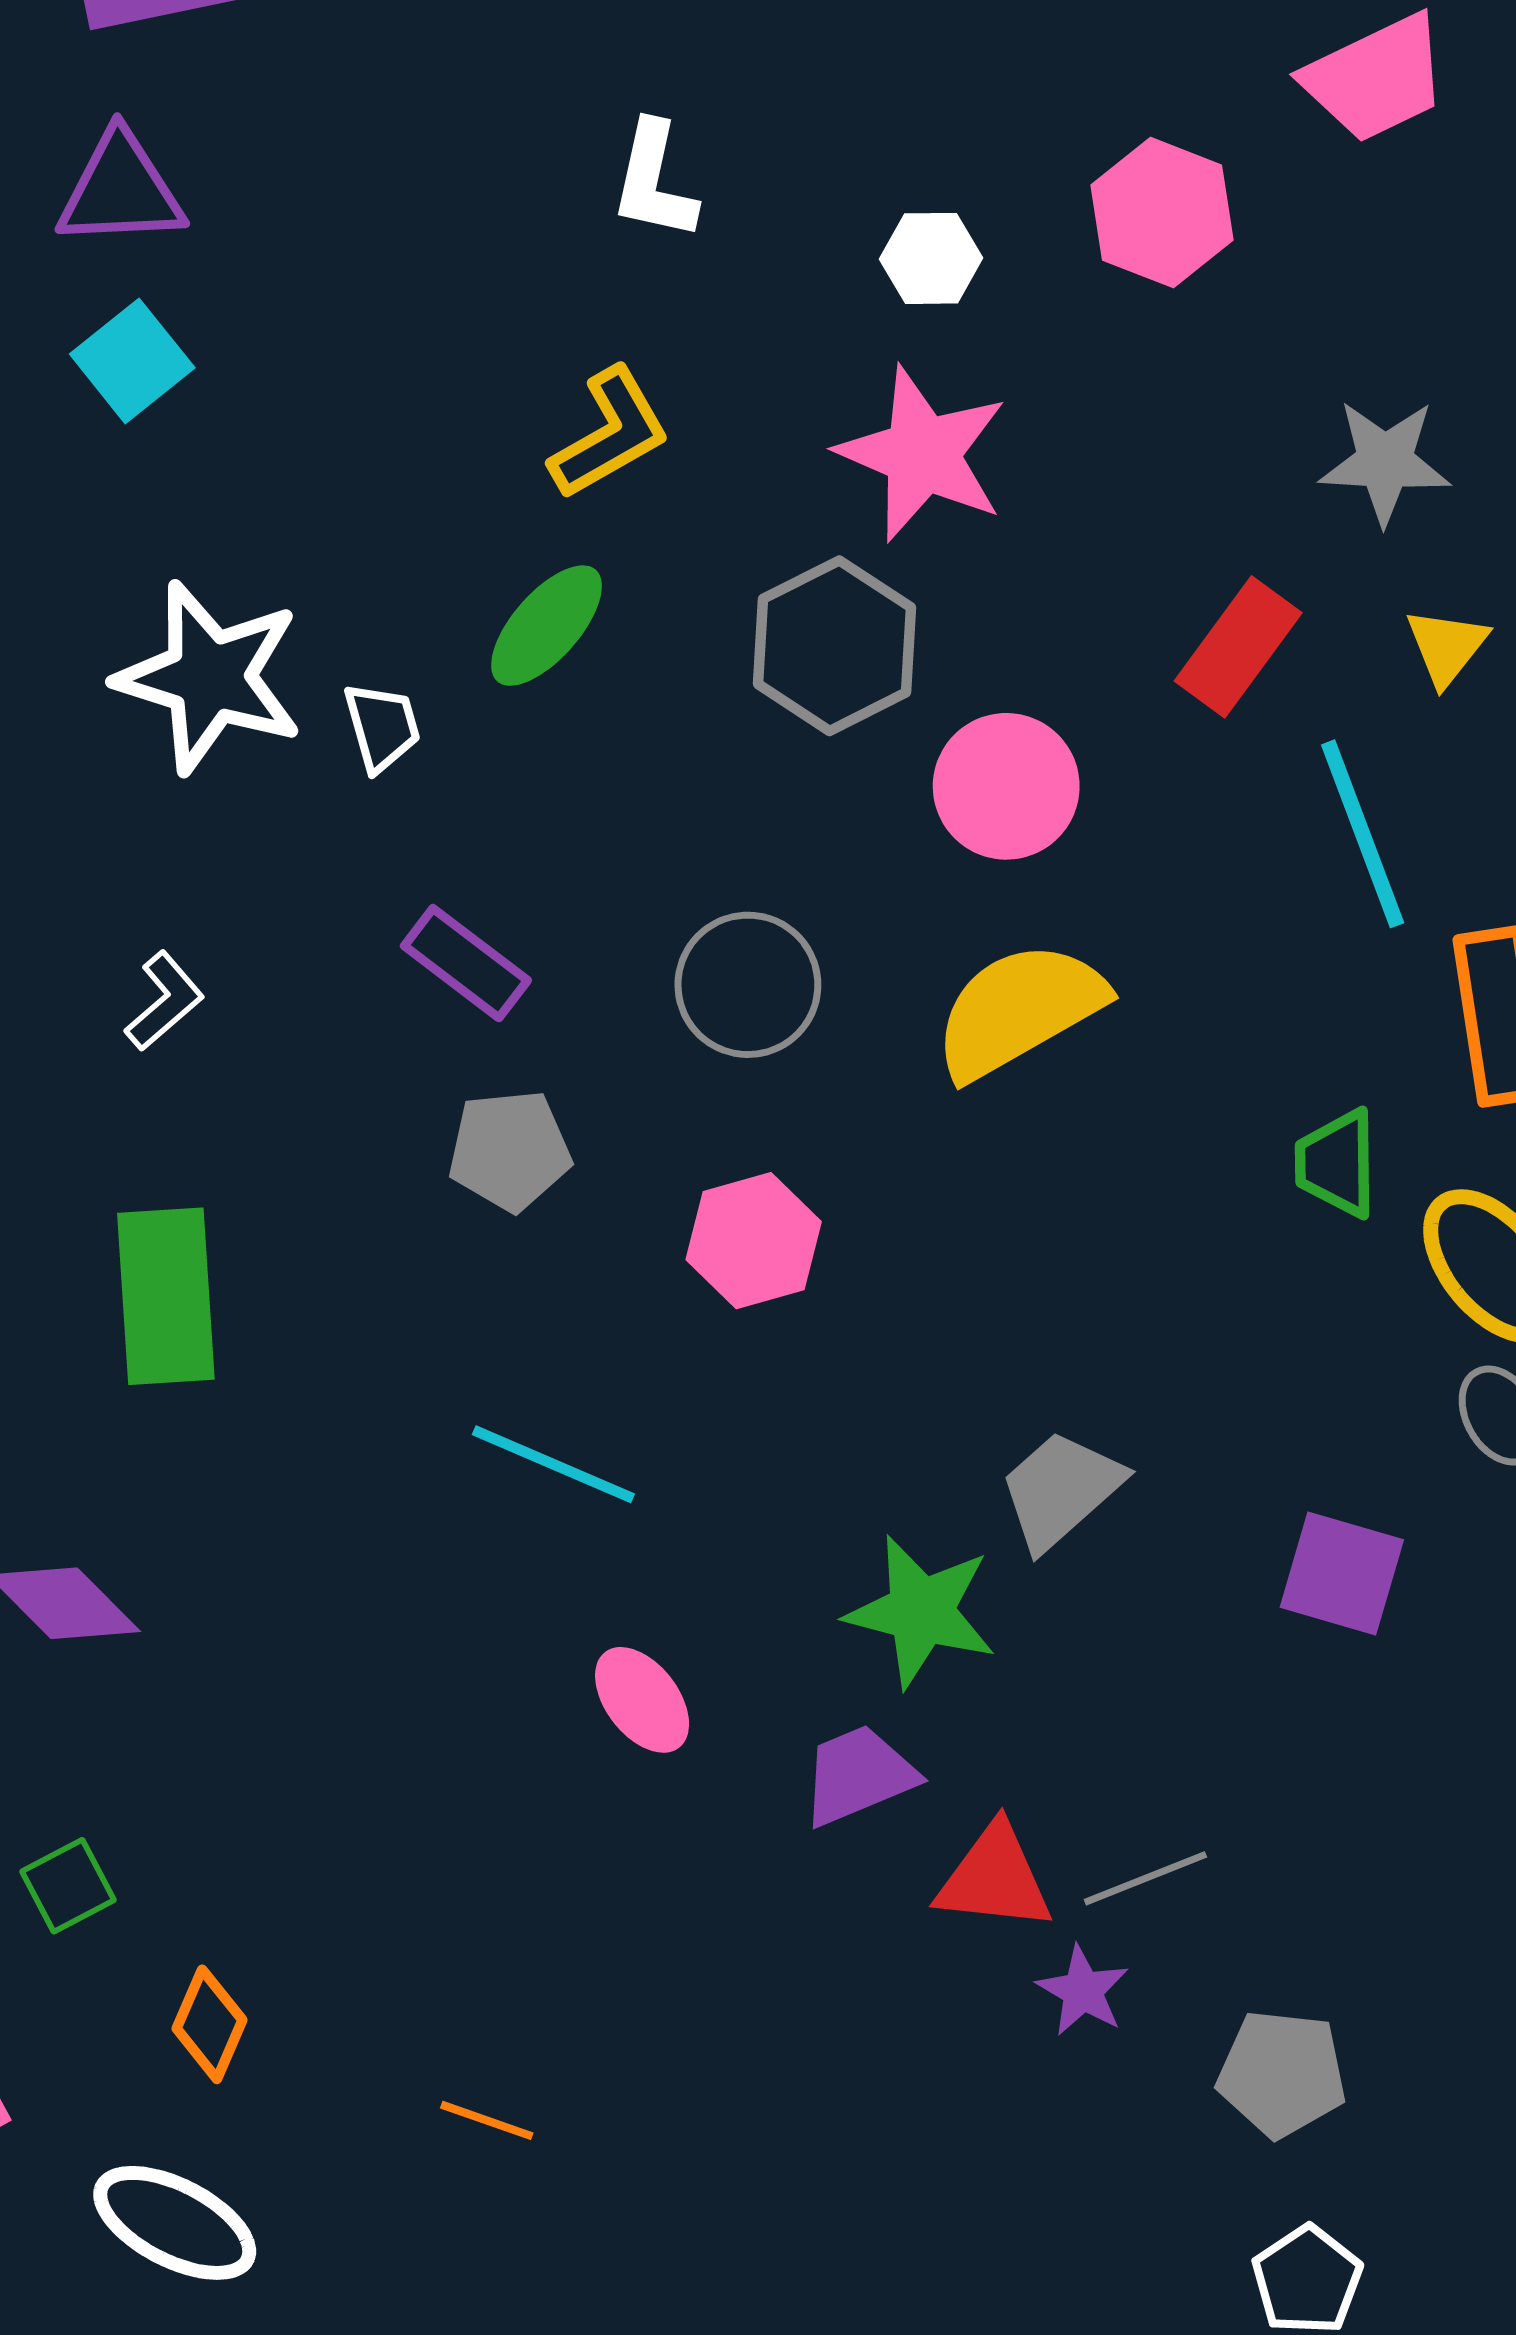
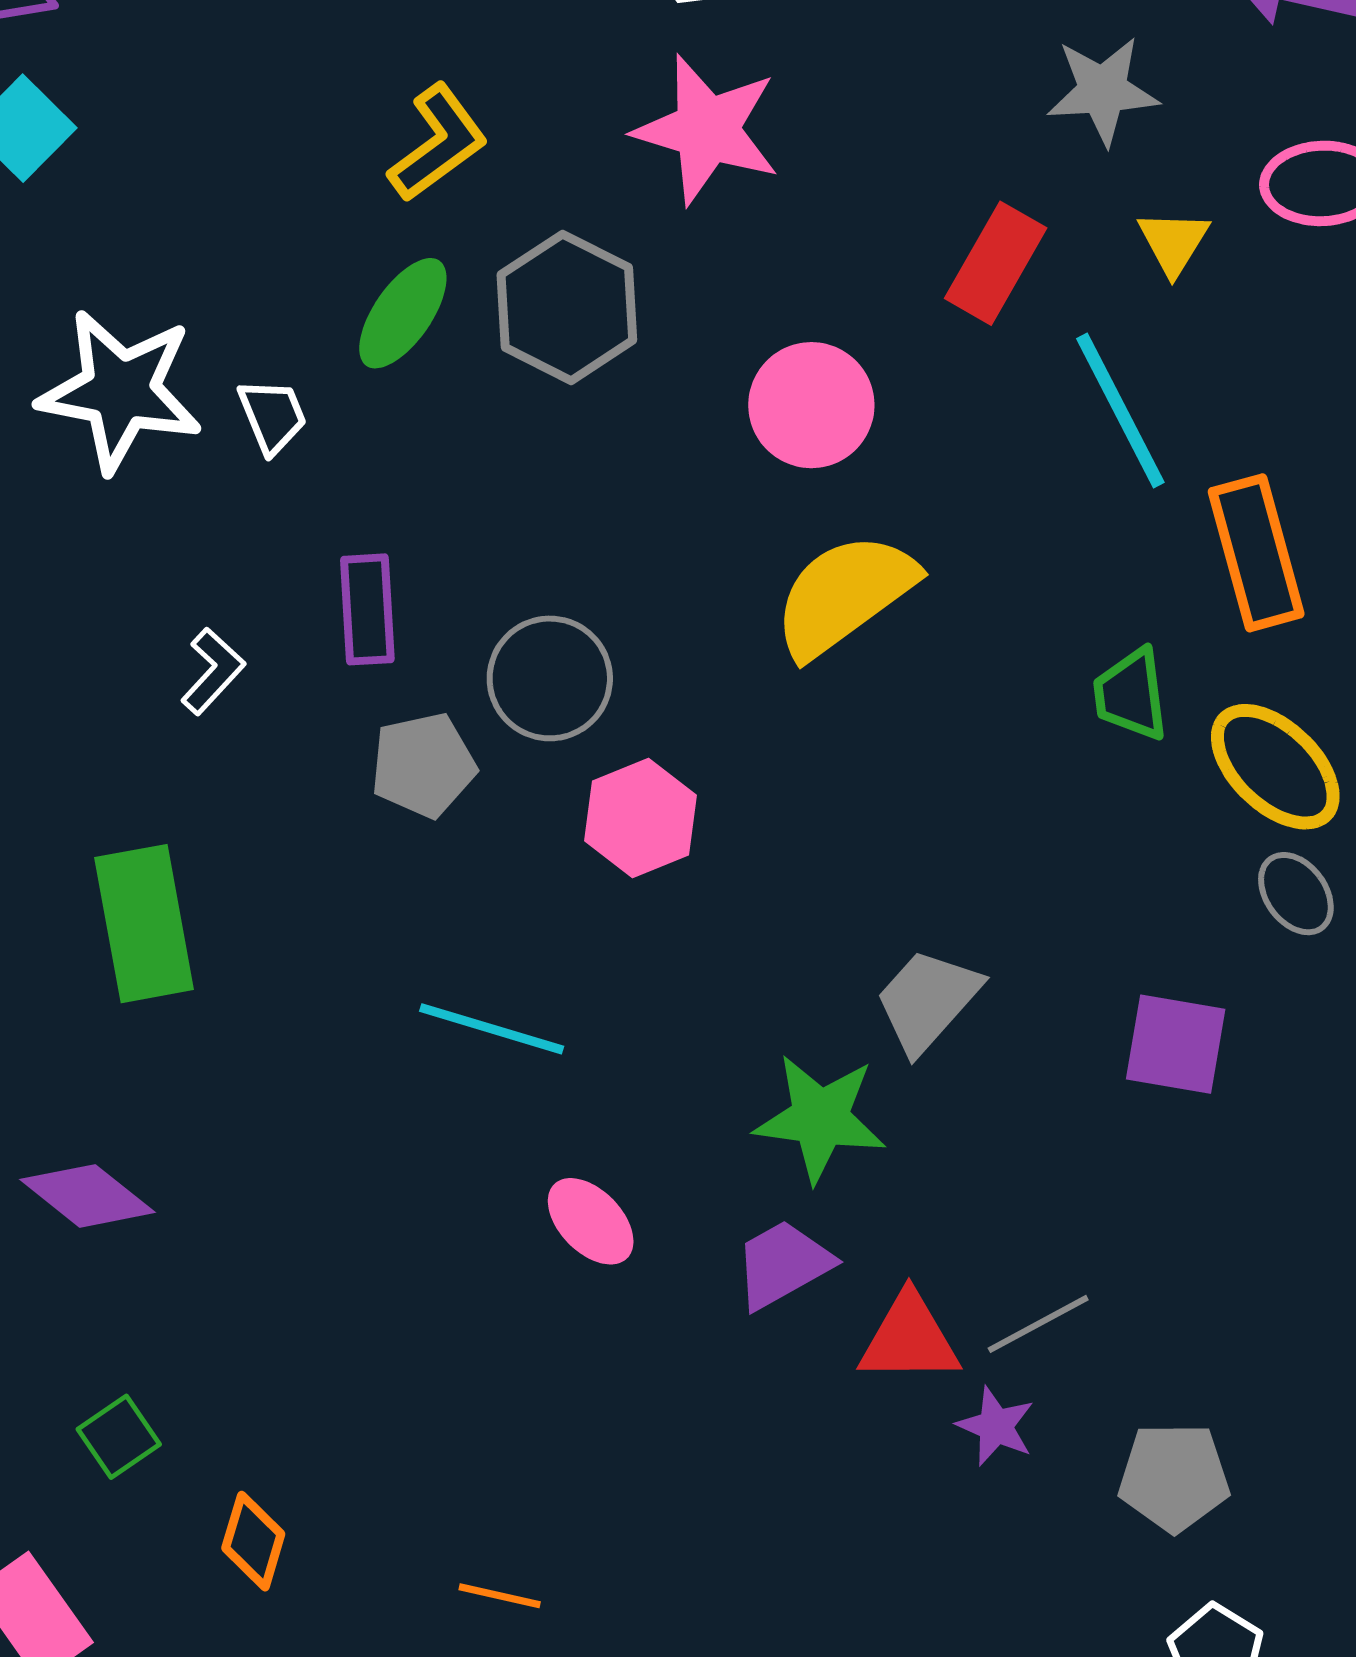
gray hexagon: (835, 646) -> (567, 307), moved
purple rectangle: (466, 963) -> (367, 609), turned 56
gray circle: (748, 985) -> (550, 678), moved
white L-shape: (164, 1001) -> (213, 671), moved

